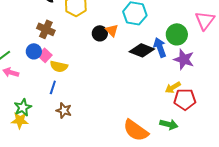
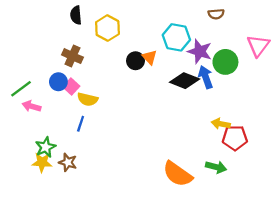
purple star: (184, 59) -> (200, 51), moved
yellow arrow: (173, 87) -> (221, 124), turned 42
brown star: (64, 110) -> (68, 162), moved

